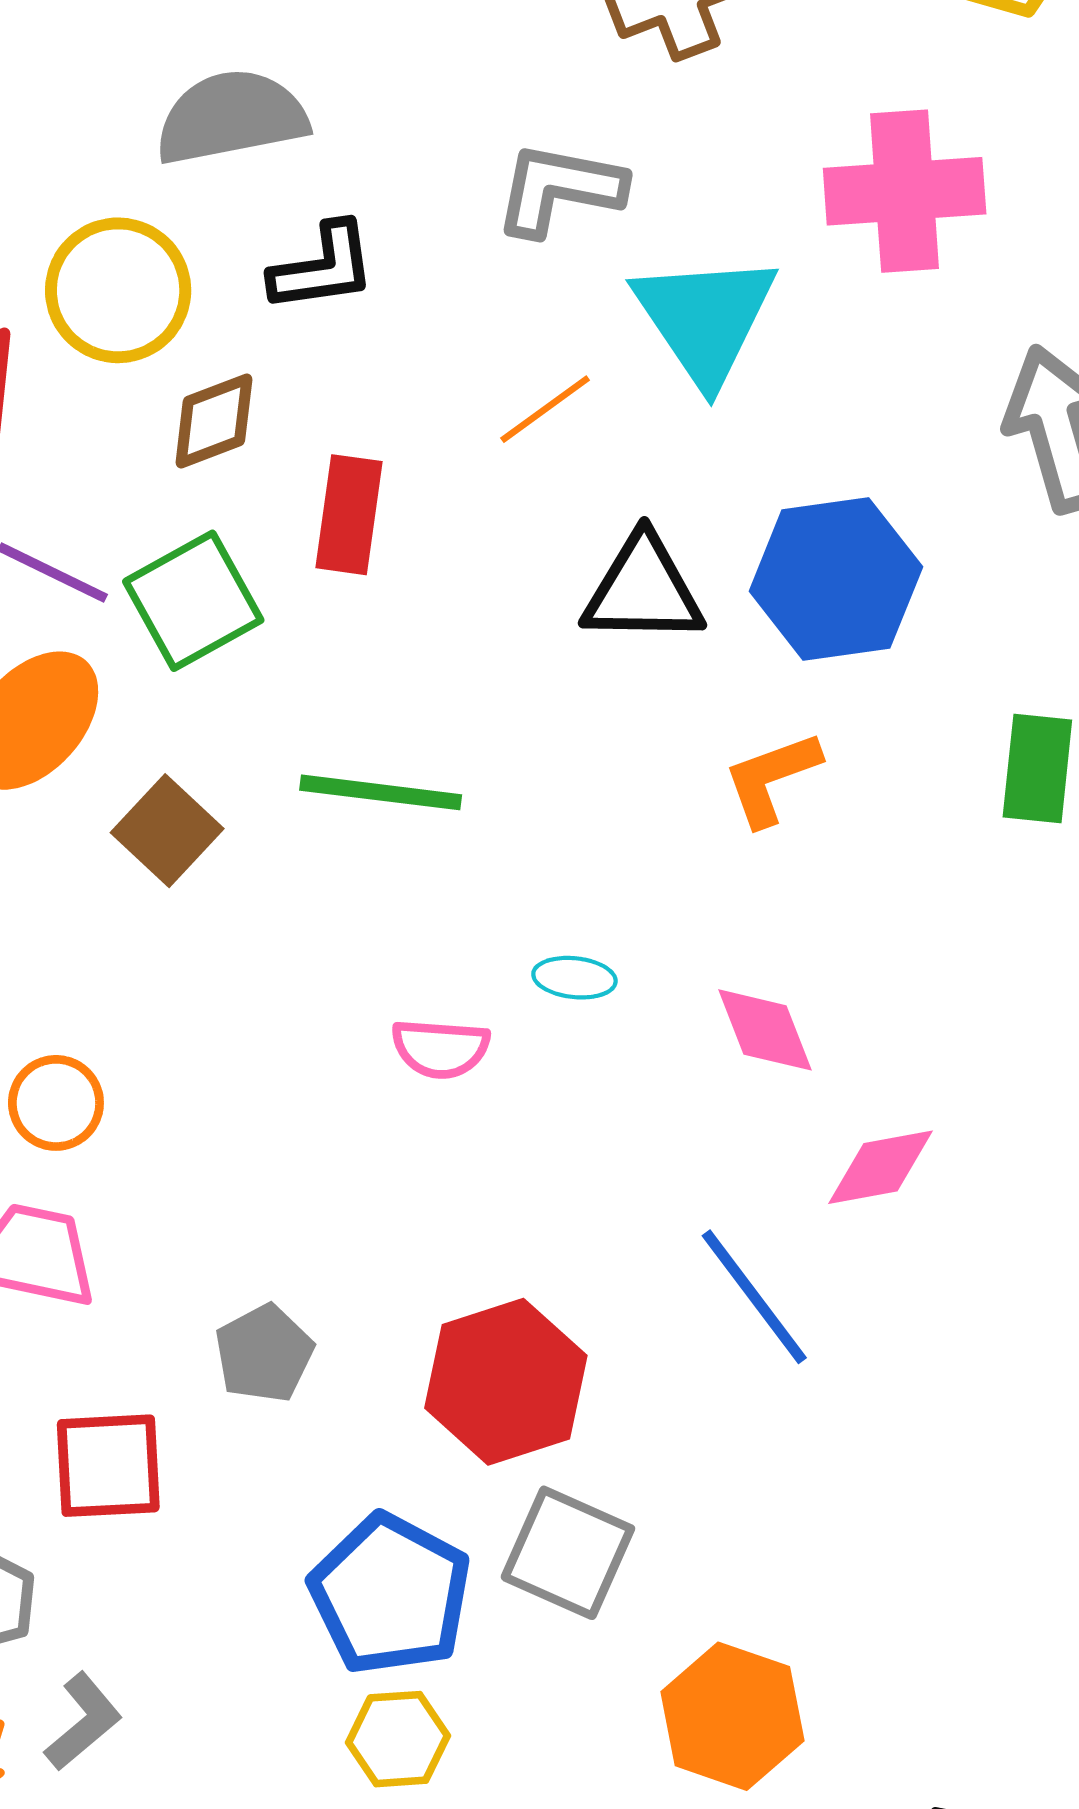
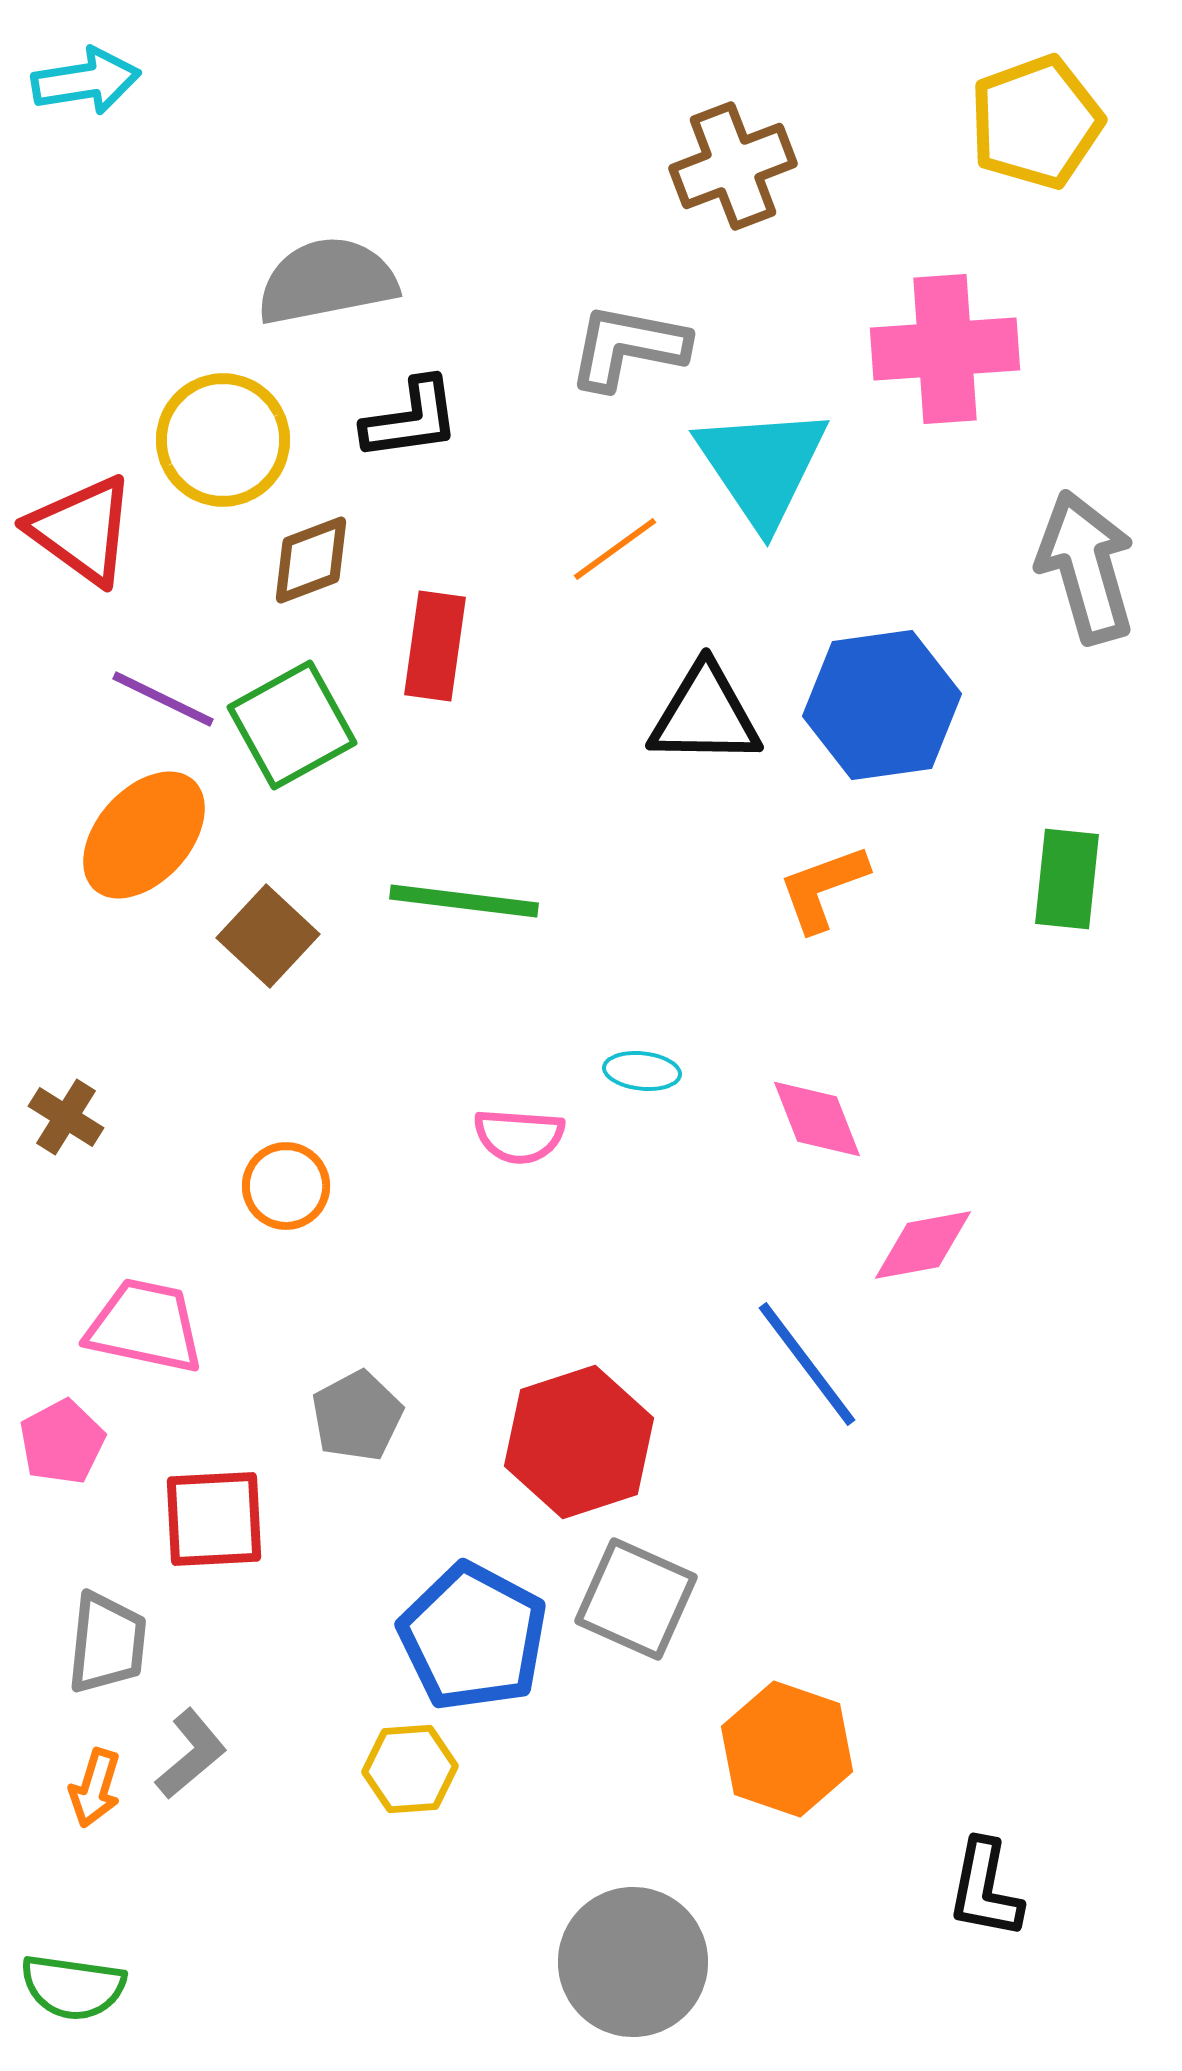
orange circle: (56, 1103) -> (286, 1186), moved
yellow hexagon: (398, 1739) -> (410, 1769), moved

